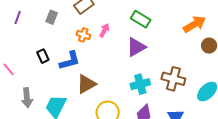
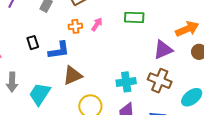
green rectangle: (141, 19) -> (134, 17), turned -36
orange cross: (83, 35) -> (75, 26), turned -32
purple triangle: (136, 47) -> (163, 50), moved

